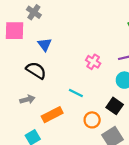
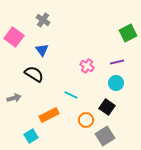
gray cross: (34, 12) -> (43, 20), moved
pink square: (14, 31) -> (14, 37), turned 36
gray arrow: (27, 99) -> (14, 98), moved

